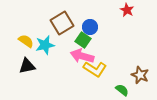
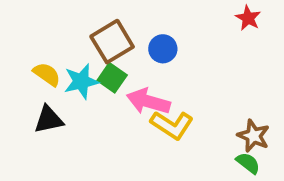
red star: (127, 10) -> (248, 18), moved
green square: (83, 40) -> (112, 78), moved
green semicircle: (122, 90) -> (248, 163), moved

